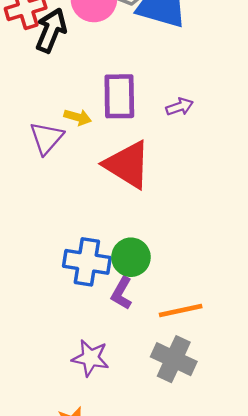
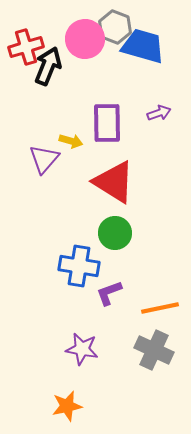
purple arrow: (180, 107) -> (159, 113), moved
green circle: (131, 257) -> (115, 233), moved
purple L-shape: (122, 293) -> (109, 293), turned 40

